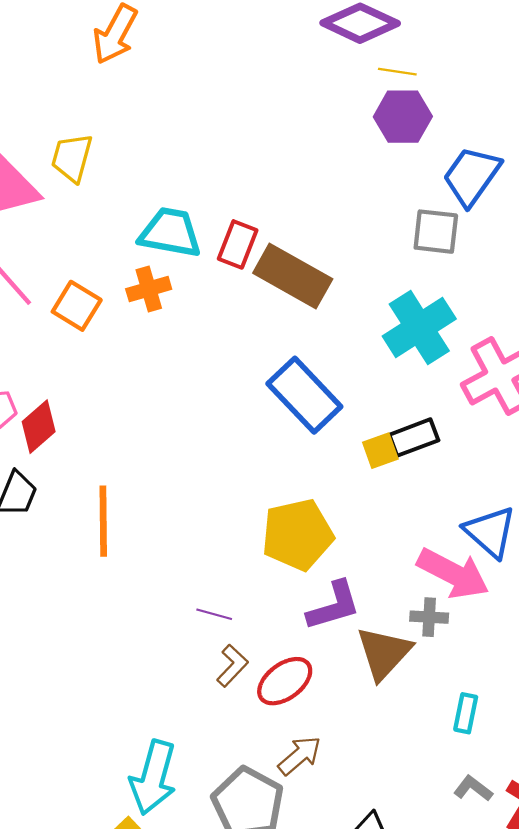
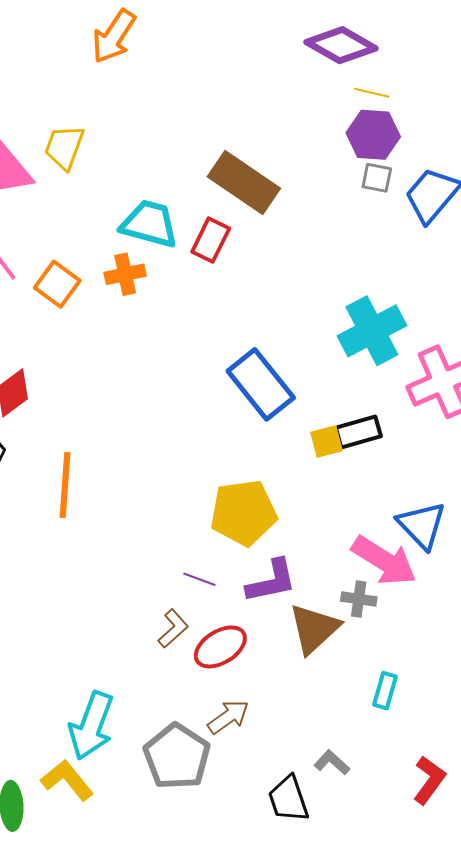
gray square: (436, 232) -> (377, 178), moved, size x0.7
brown rectangle: (293, 276) -> (244, 183), moved
purple line: (214, 614) -> (199, 579), moved
gray L-shape: (473, 788) -> (332, 762), moved

